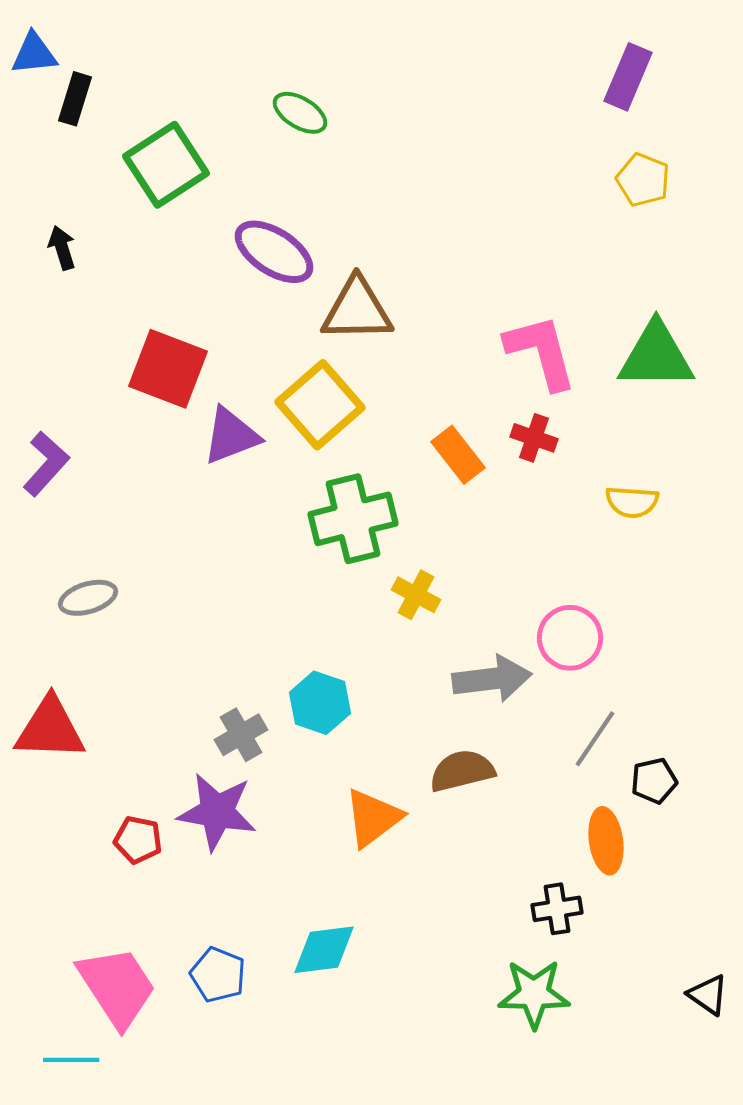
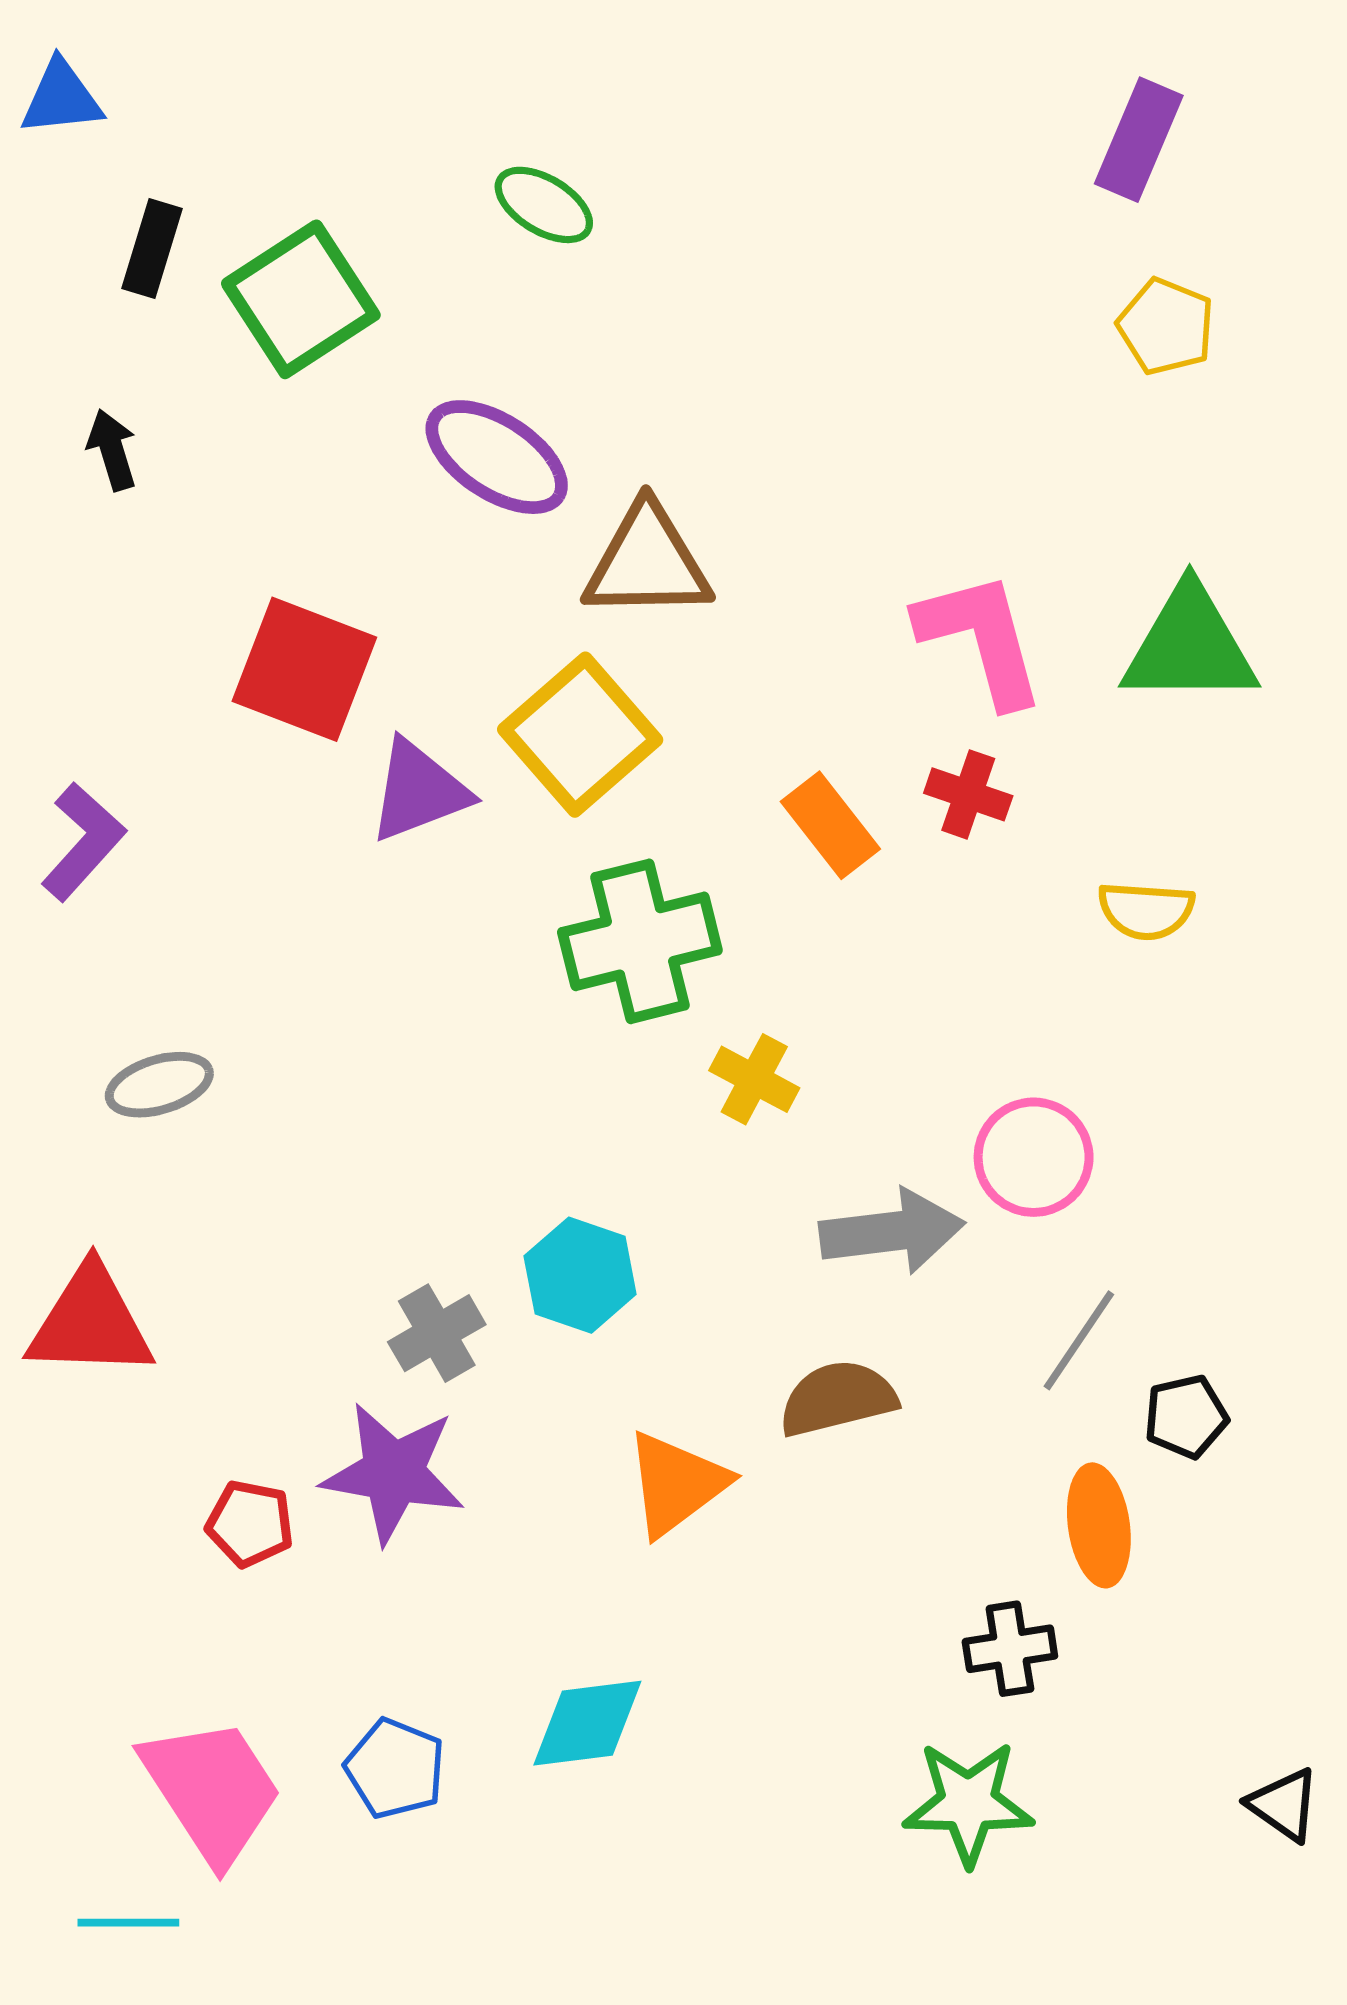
black rectangle: (75, 99) -> (152, 248), moved

